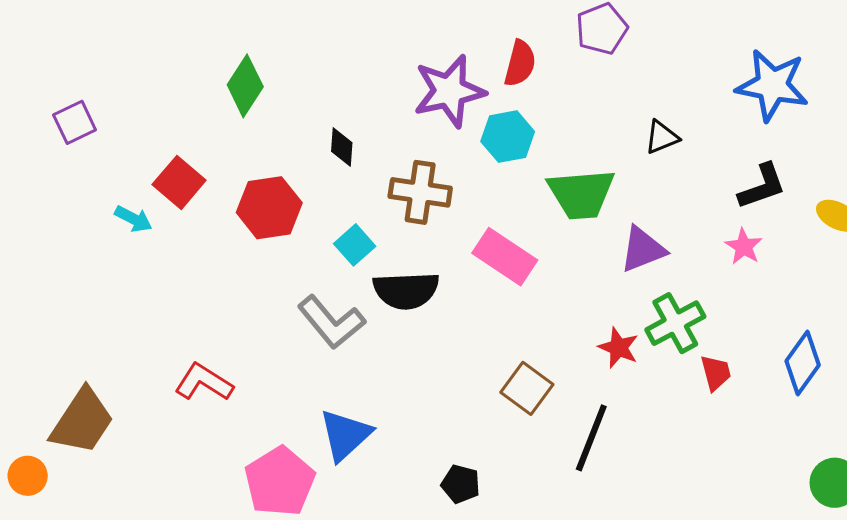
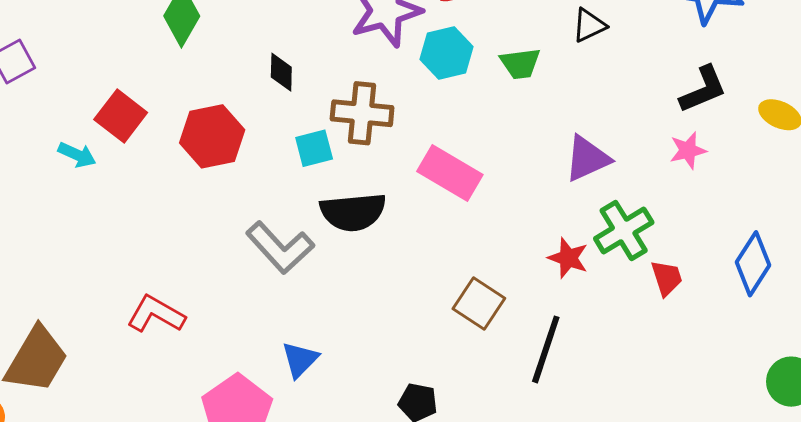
black triangle: (662, 137) -> (589, 25), moved
green trapezoid: (581, 194) -> (520, 64), moved, size x0.6
cyan square: (355, 245) -> (314, 148), moved, turned 30
pink star: (744, 247) -> (688, 150), turned 30
blue triangle: (345, 435) -> (300, 360), size x0.7

